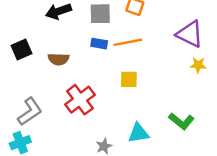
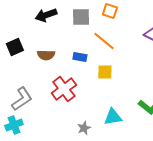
orange line: (128, 42) -> (104, 41), turned 50
blue rectangle: (99, 44) -> (80, 57), moved

